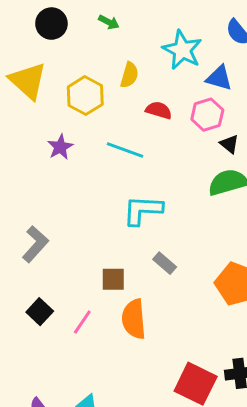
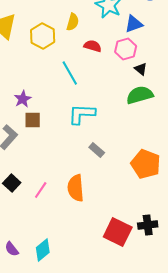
blue triangle: (219, 78) -> (134, 24), turned -36
purple star: (60, 147) -> (23, 99), moved
cyan line: (125, 150) -> (70, 73), turned 40
brown square: (113, 279) -> (33, 120), moved

